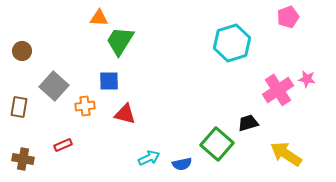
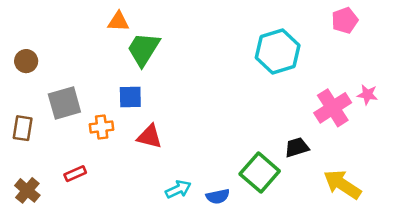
gray square: (54, 86) -> (64, 103), turned 32
brown cross: (23, 159) -> (27, 190), turned 30

